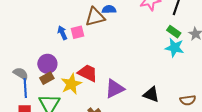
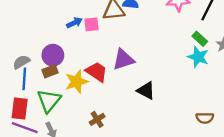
blue arrow: (62, 33) -> (74, 23), turned 80
gray semicircle: (21, 74) -> (21, 62), turned -70
purple triangle: (115, 89) -> (123, 60), moved
black triangle: (151, 94) -> (146, 91), moved

